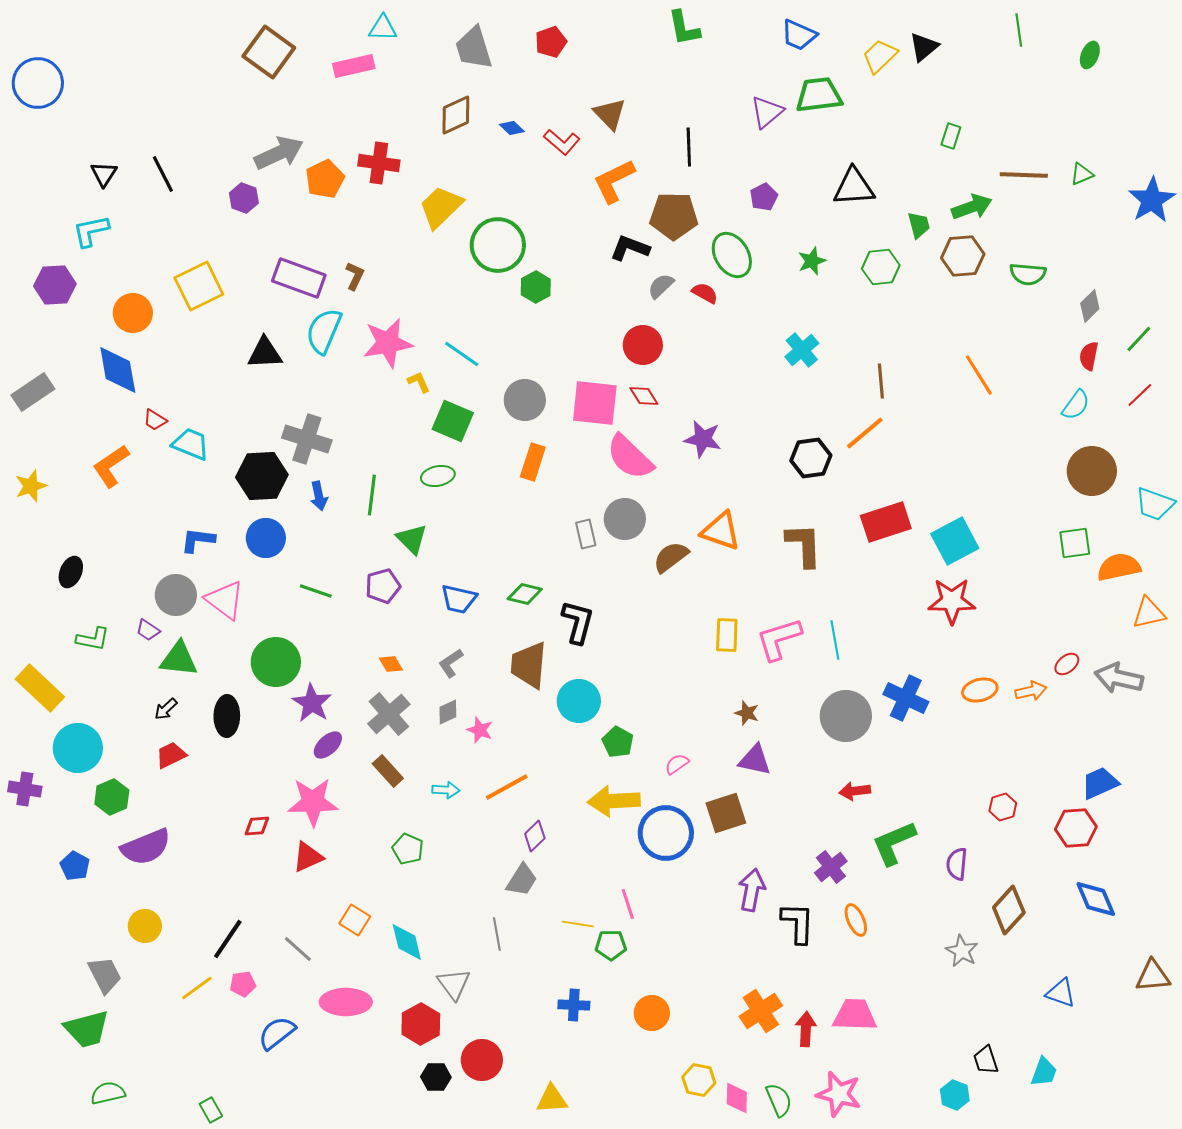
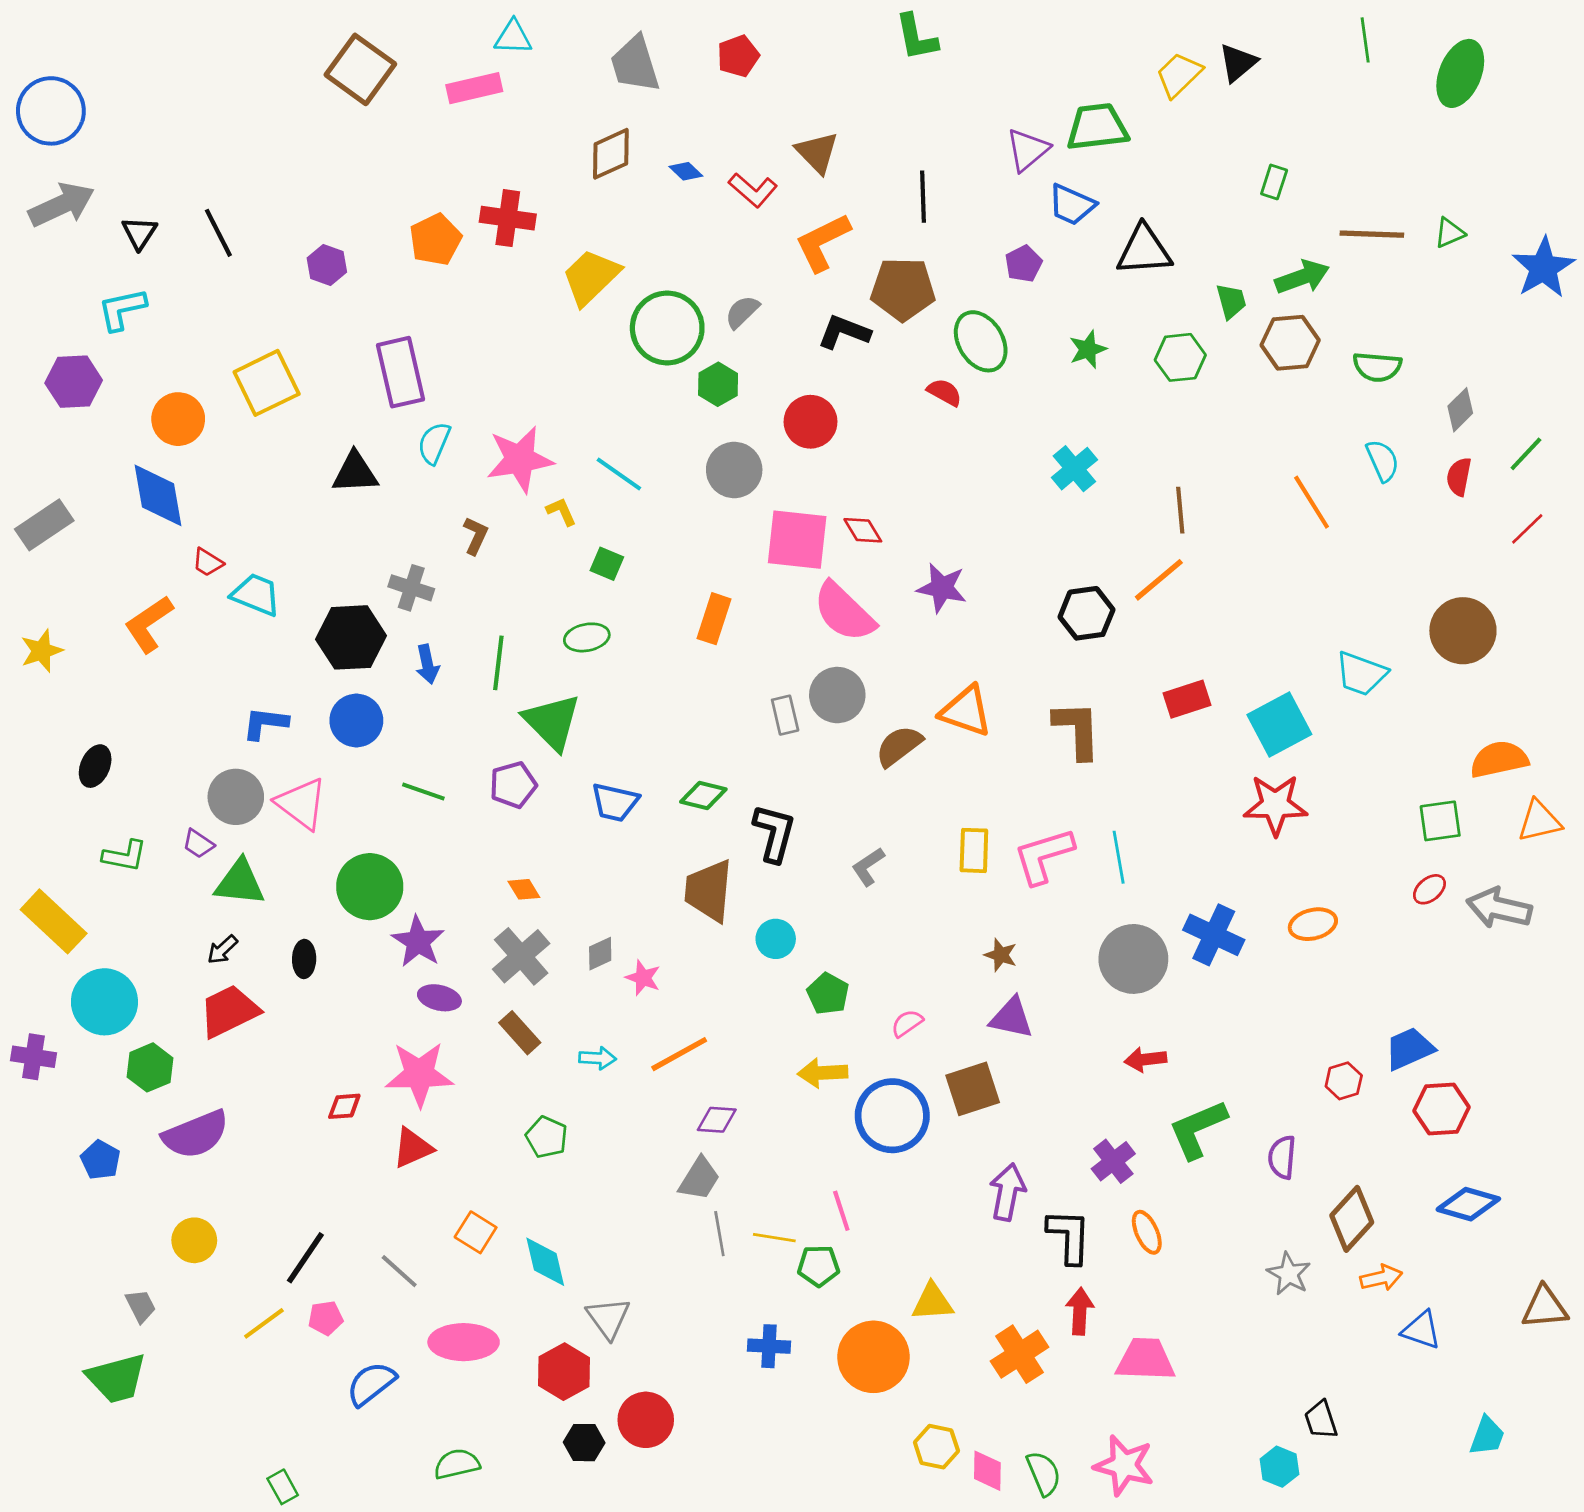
blue trapezoid: (799, 35) -> (1072, 205), moved
green ellipse: (1090, 55) -> (1460, 73), size x1.8
gray arrow: (279, 153) -> (62, 205), moved
brown L-shape: (355, 276) -> (476, 536), moved
purple rectangle: (299, 278) -> (401, 372), turned 57
gray semicircle: (661, 286) -> (742, 312), moved
cyan semicircle: (324, 331) -> (434, 443), size x0.7
red circle: (643, 345) -> (811, 422), moved
gray circle: (525, 400) -> (734, 470), moved
cyan semicircle: (1076, 405) -> (1383, 461), moved, turned -60
green square: (453, 421) -> (607, 564), size x0.6
gray cross: (307, 439) -> (411, 588), size x0.7
cyan trapezoid: (1155, 504) -> (1361, 674), moved
red rectangle: (886, 522) -> (1187, 699), size x0.7
green triangle: (412, 539) -> (552, 722), size x1.4
green square: (1075, 543) -> (1440, 821), moved
gray L-shape: (451, 663) -> (868, 867), moved
orange arrow: (1031, 691) -> (1381, 1278), moved
cyan circle: (579, 701) -> (776, 939), size x0.7
black ellipse: (227, 716) -> (304, 959), size x0.7
purple ellipse: (328, 745) -> (439, 998), turned 56
red trapezoid: (171, 755) -> (229, 1011), size x1.5
blue trapezoid: (1100, 783) -> (1409, 1049), moved
yellow arrow: (614, 801) -> (823, 1073), size x0.7
purple diamond: (535, 836) -> (717, 1120), turned 48
blue diamond: (1096, 899) -> (1468, 1204), turned -51
gray line: (497, 934) -> (719, 1234), moved
gray trapezoid: (105, 975) -> (141, 1306), size x0.7
orange circle: (652, 1013) -> (873, 1357), size x1.5
red arrow: (806, 1029) -> (1080, 1311), moved
cyan trapezoid: (1044, 1072) -> (1487, 1436), moved
green semicircle: (108, 1093) -> (457, 1464), moved
yellow triangle: (552, 1099) -> (932, 1302), moved

